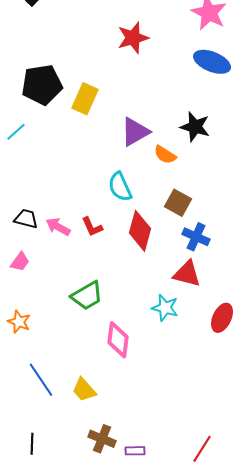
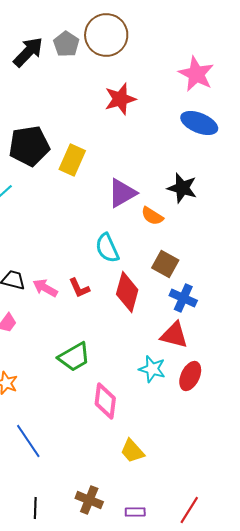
red ellipse: (222, 318) -> (190, 376), moved
yellow trapezoid: (84, 390) -> (132, 451), moved
black line: (32, 444) -> (35, 508), moved
purple rectangle: (135, 451) -> (135, 512), moved

